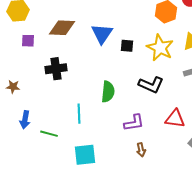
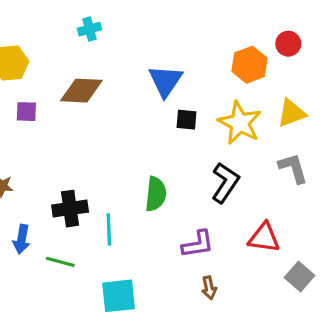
blue triangle: (102, 34) -> (165, 81), moved
black cross: (56, 69) -> (70, 209), moved
black L-shape: (151, 85) -> (225, 183), turned -80

